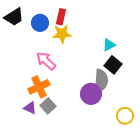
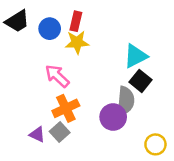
cyan triangle: (109, 45) -> (136, 56), size x1.5
orange cross: (39, 87) -> (66, 108), moved

